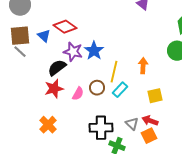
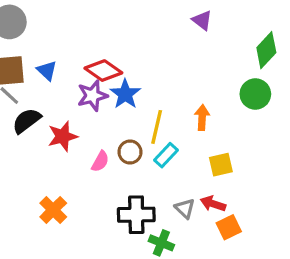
red diamond: (65, 27) -> (103, 71), moved
purple star: (73, 52) -> (92, 96), turned -30
black semicircle: (57, 68) -> (27, 121), moved
red star: (54, 89) -> (63, 136), moved
orange square: (149, 136) -> (229, 227), moved

